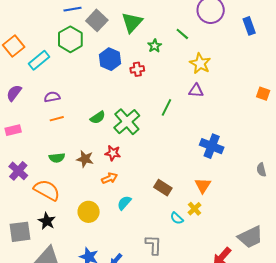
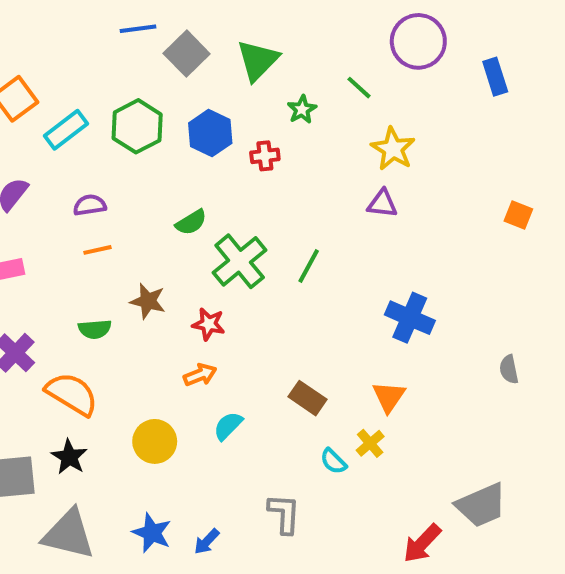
green hexagon: (70, 39) -> (137, 126), moved
green line: (166, 107) -> (309, 266), moved
green semicircle: (98, 118) -> (191, 222), moved
brown star: (85, 159) -> (148, 301), moved

